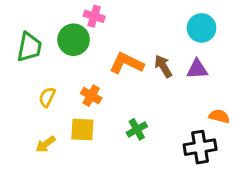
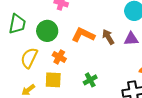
green circle: (74, 40) -> (47, 31), moved
yellow semicircle: (47, 97) -> (29, 58), size x1.5

